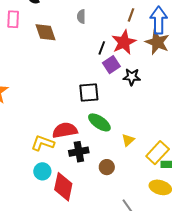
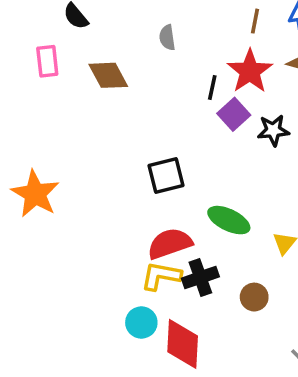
black square: (89, 92) -> (166, 175), moved
yellow L-shape: (43, 143) -> (161, 276), moved

